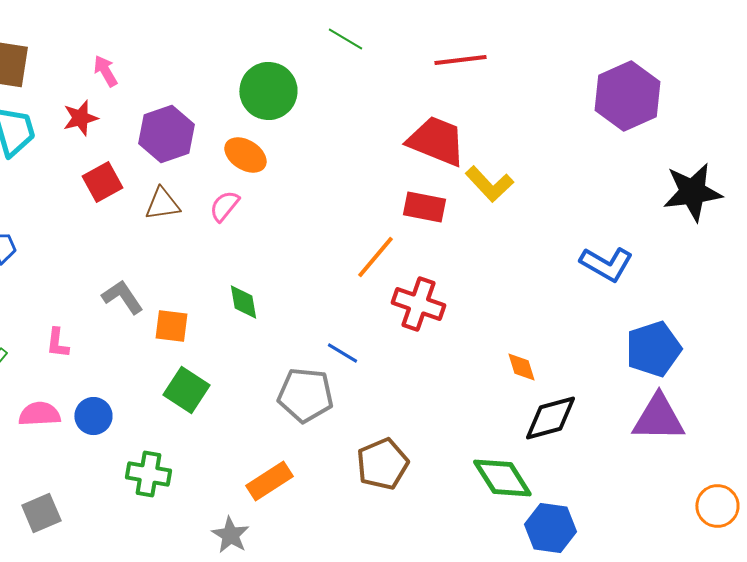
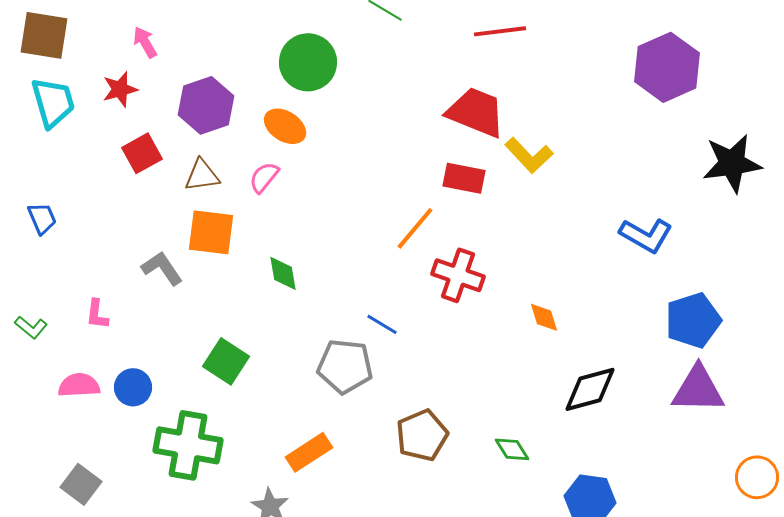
orange square: (171, 326) -> (211, 232), moved, size x1.4
orange diamond: (521, 367) -> (544, 317), moved
green cross: (148, 474) -> (188, 445), size x1.5
green diamond: (502, 478) -> (512, 449), moved, size x0.6
gray square: (41, 513) -> (81, 484), turned -30

